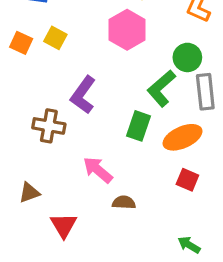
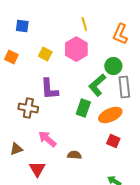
yellow square: (55, 38) -> (45, 54), moved
purple L-shape: (83, 95) -> (49, 89), turned -40
pink arrow: (98, 170) -> (47, 139), moved

